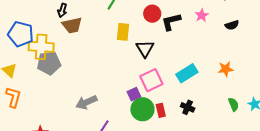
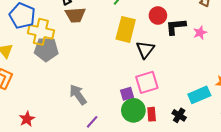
pink star: (202, 15) -> (200, 33), moved
yellow rectangle: (123, 32) -> (126, 29), size x1.4
cyan rectangle: (187, 73) -> (199, 95), moved
gray arrow: (86, 102) -> (78, 95), turned 70

